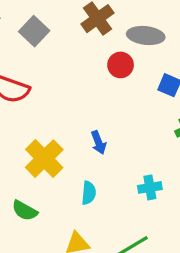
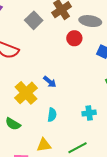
gray square: (34, 31) -> (34, 20), moved
blue arrow: (99, 143) -> (50, 82), moved, turned -32

